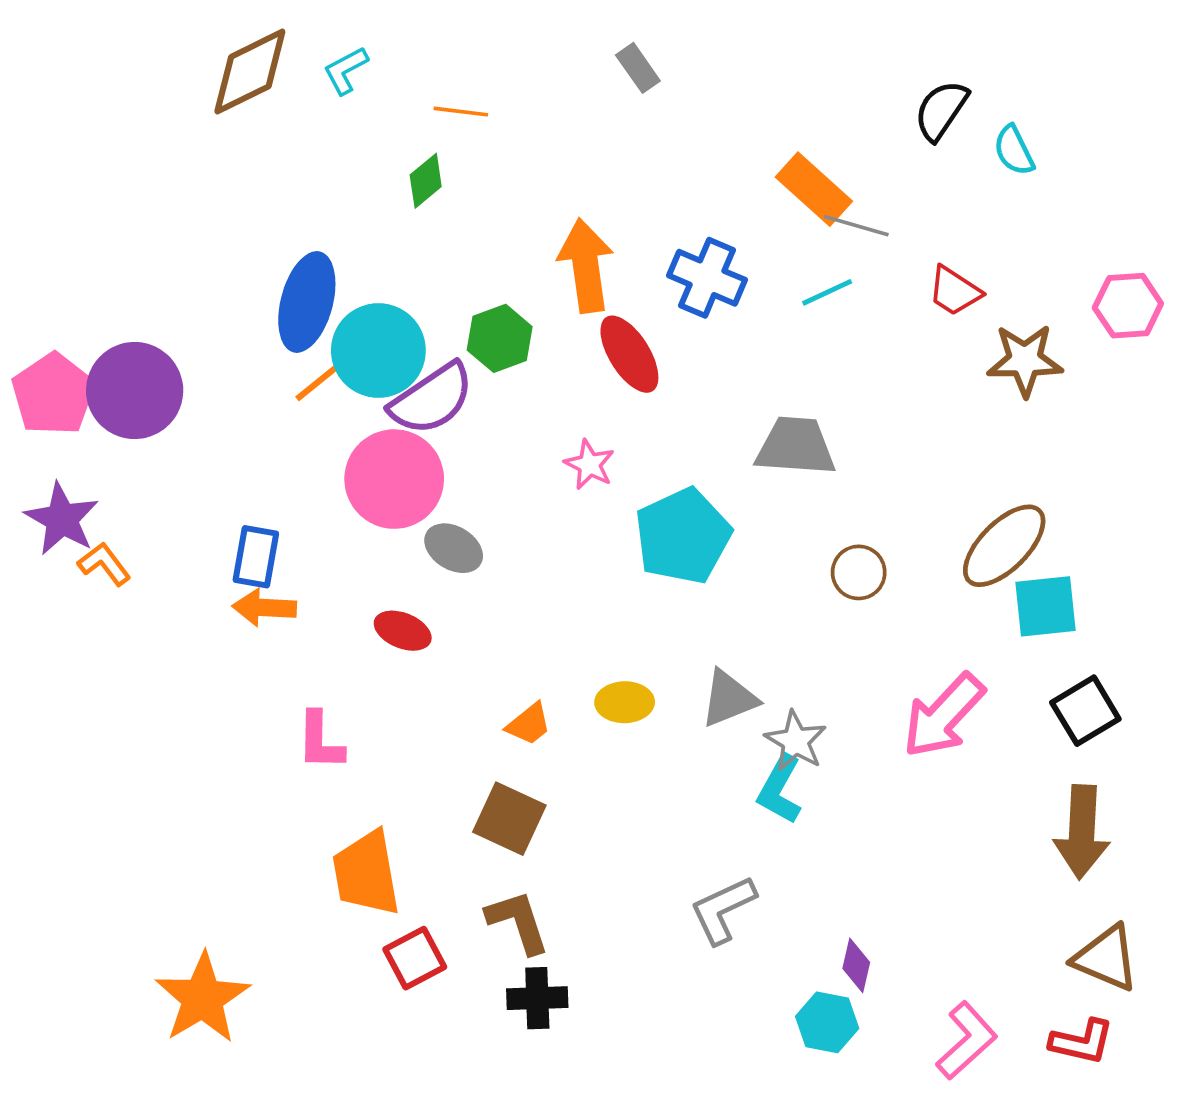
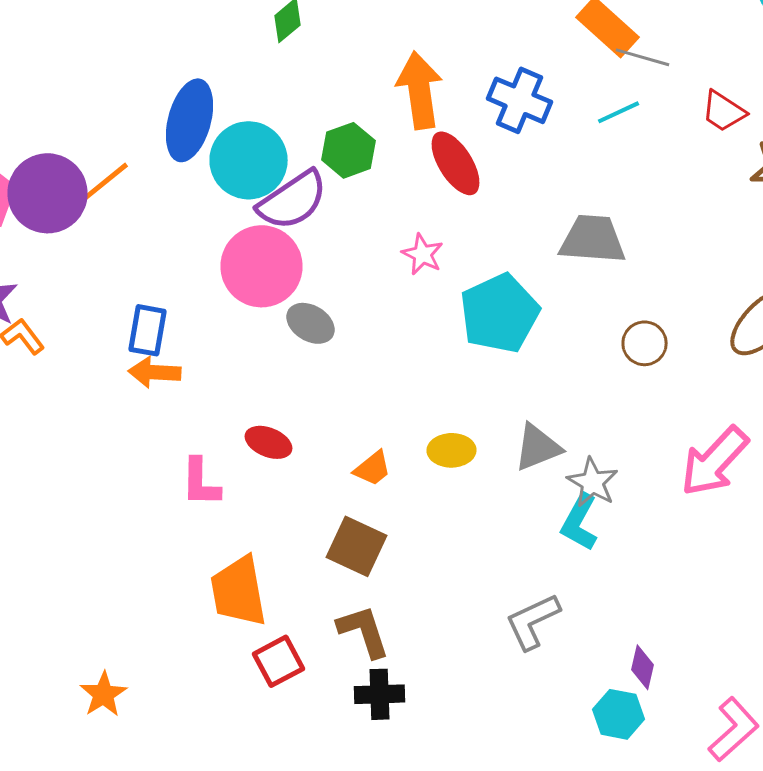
orange line: (324, 377) -> (104, 182), moved
red ellipse: (403, 631) -> (268, 442), moved
orange star: (203, 998) -> (104, 694), size x0.6

